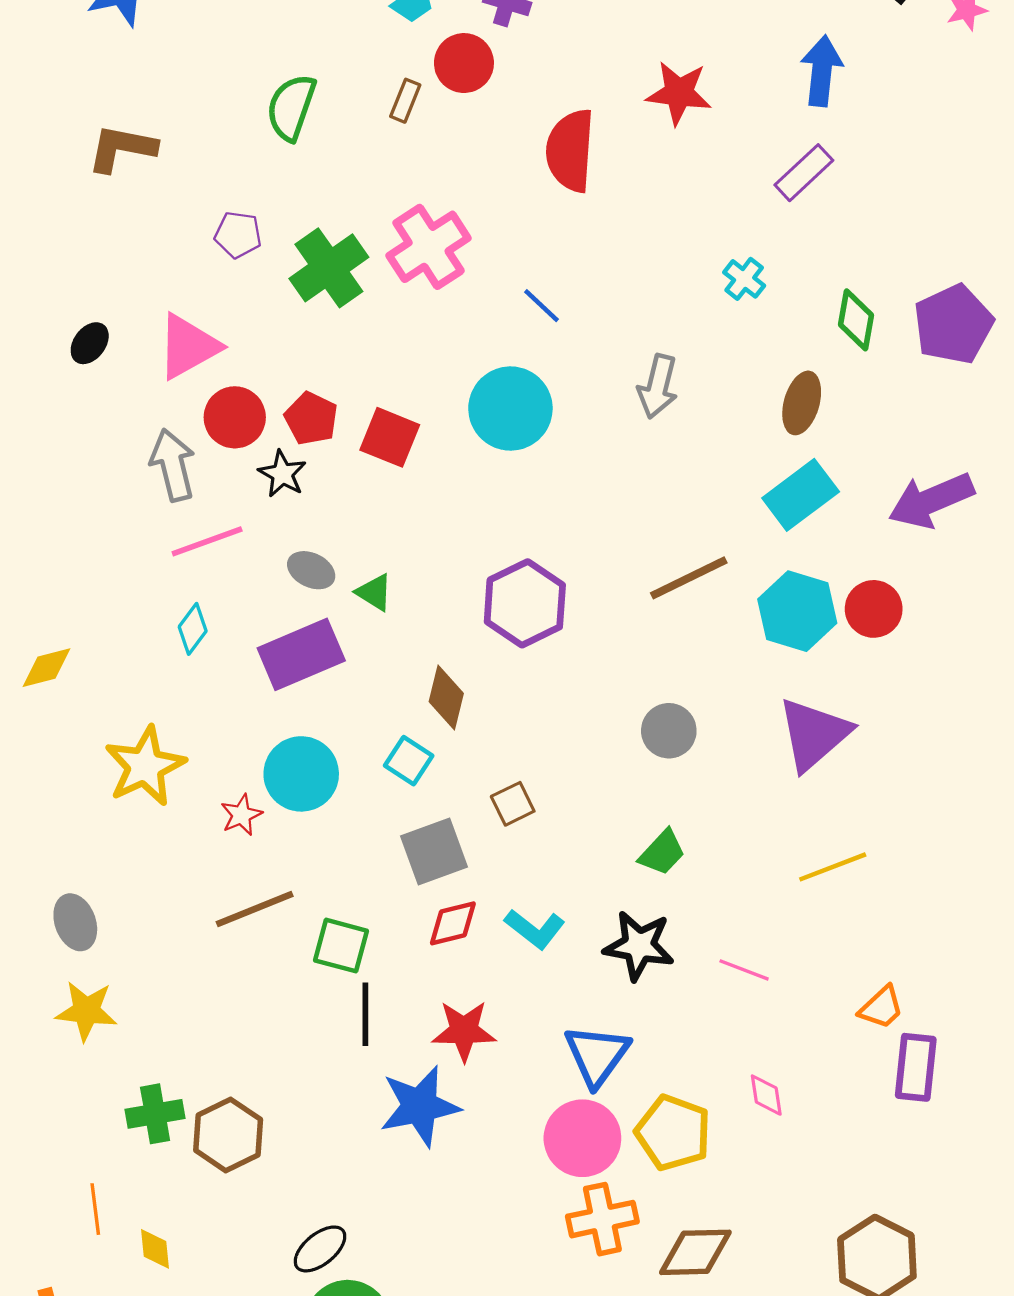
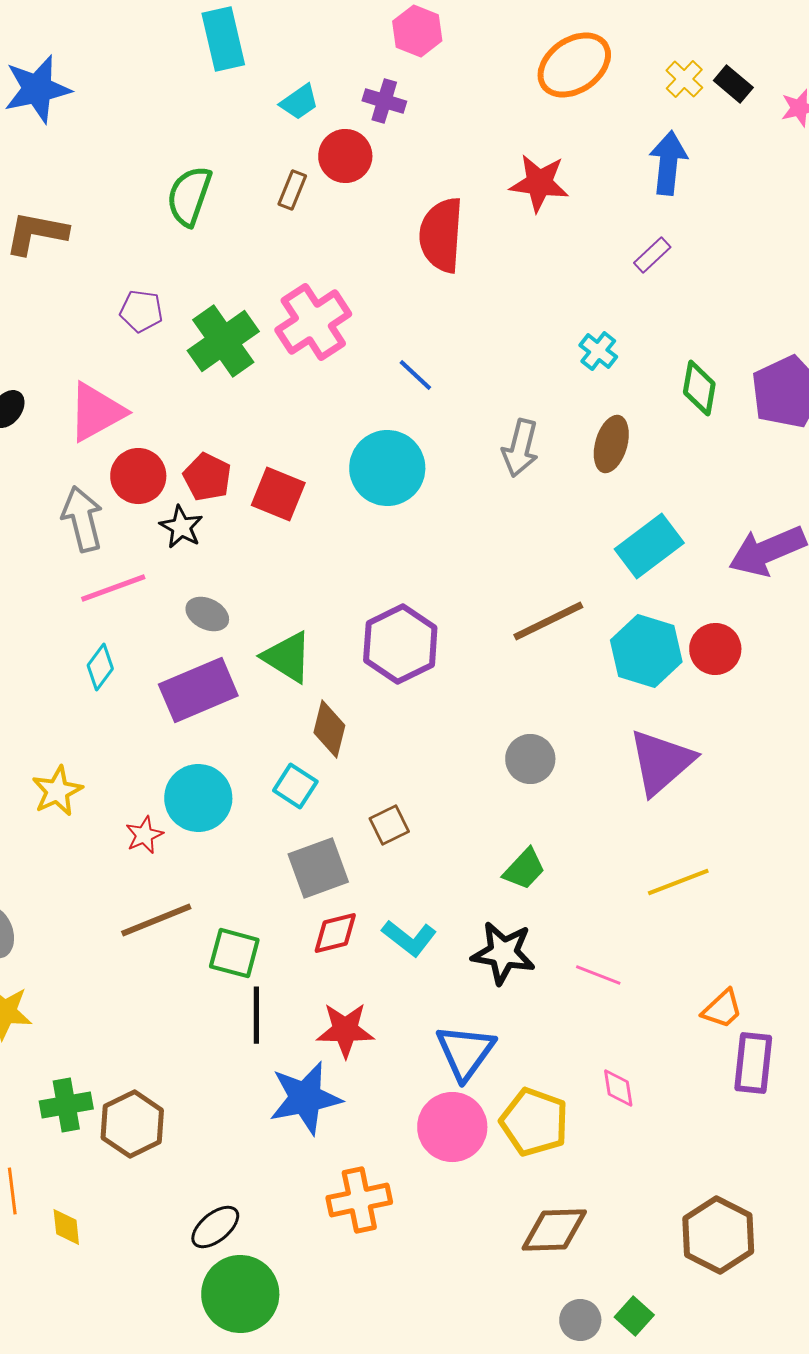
purple rectangle: (804, 173) -> (652, 255), size x0.7
brown ellipse: (802, 403) -> (611, 444), moved
green triangle: (374, 592) -> (287, 657), moved, size x1.5
yellow star: (145, 766) -> (57, 791), size x0.7
orange cross: (602, 1219) -> (359, 1200), moved

